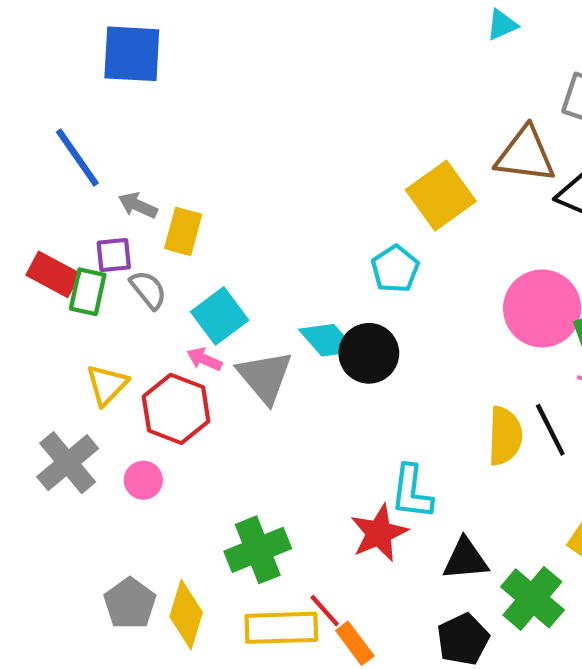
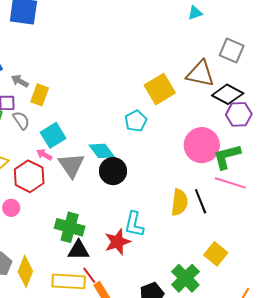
black circle: (369, 353) -> (113, 171), moved
green cross: (258, 550) -> (70, 227), moved, turned 32
black triangle: (465, 559) -> (79, 250), moved

